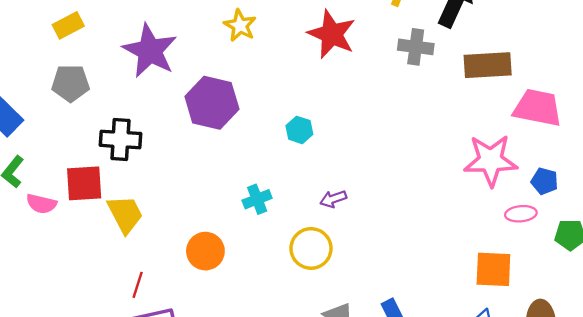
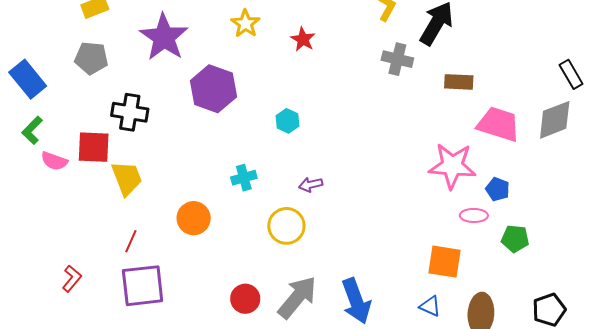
red star: (332, 34) -> (303, 39), moved, size x0.6
brown rectangle: (488, 65) -> (459, 82), size x0.7

